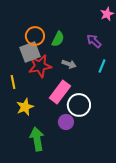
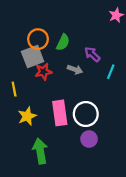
purple arrow: (94, 41) -> (92, 54), moved
red star: (40, 66) -> (43, 72), size x0.7
pink rectangle: (60, 92) -> (60, 113), moved, turned -45
purple circle: (66, 122) -> (89, 139), moved

